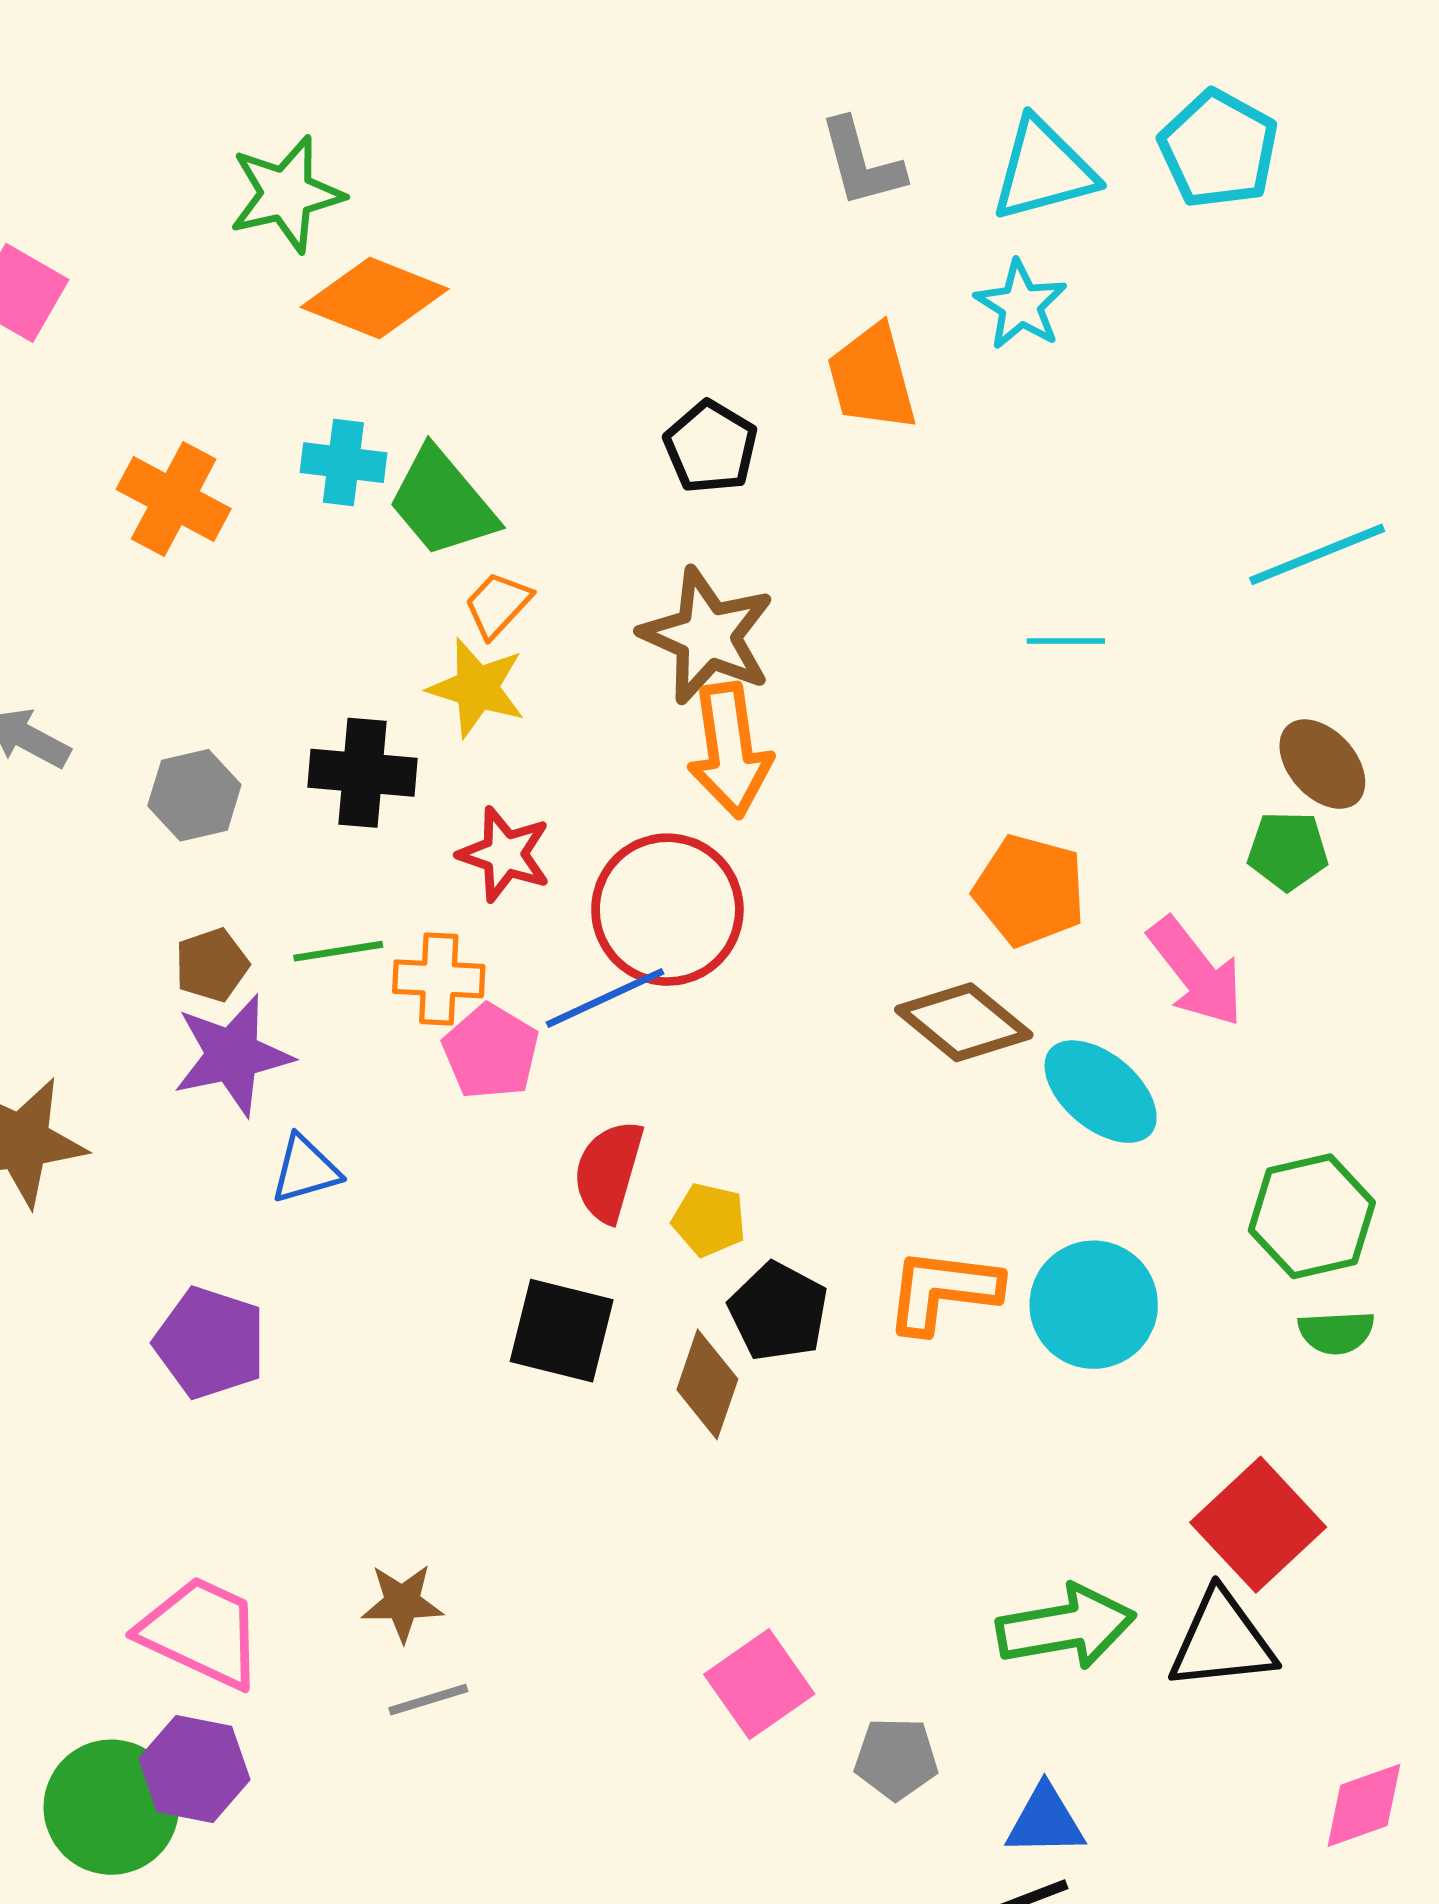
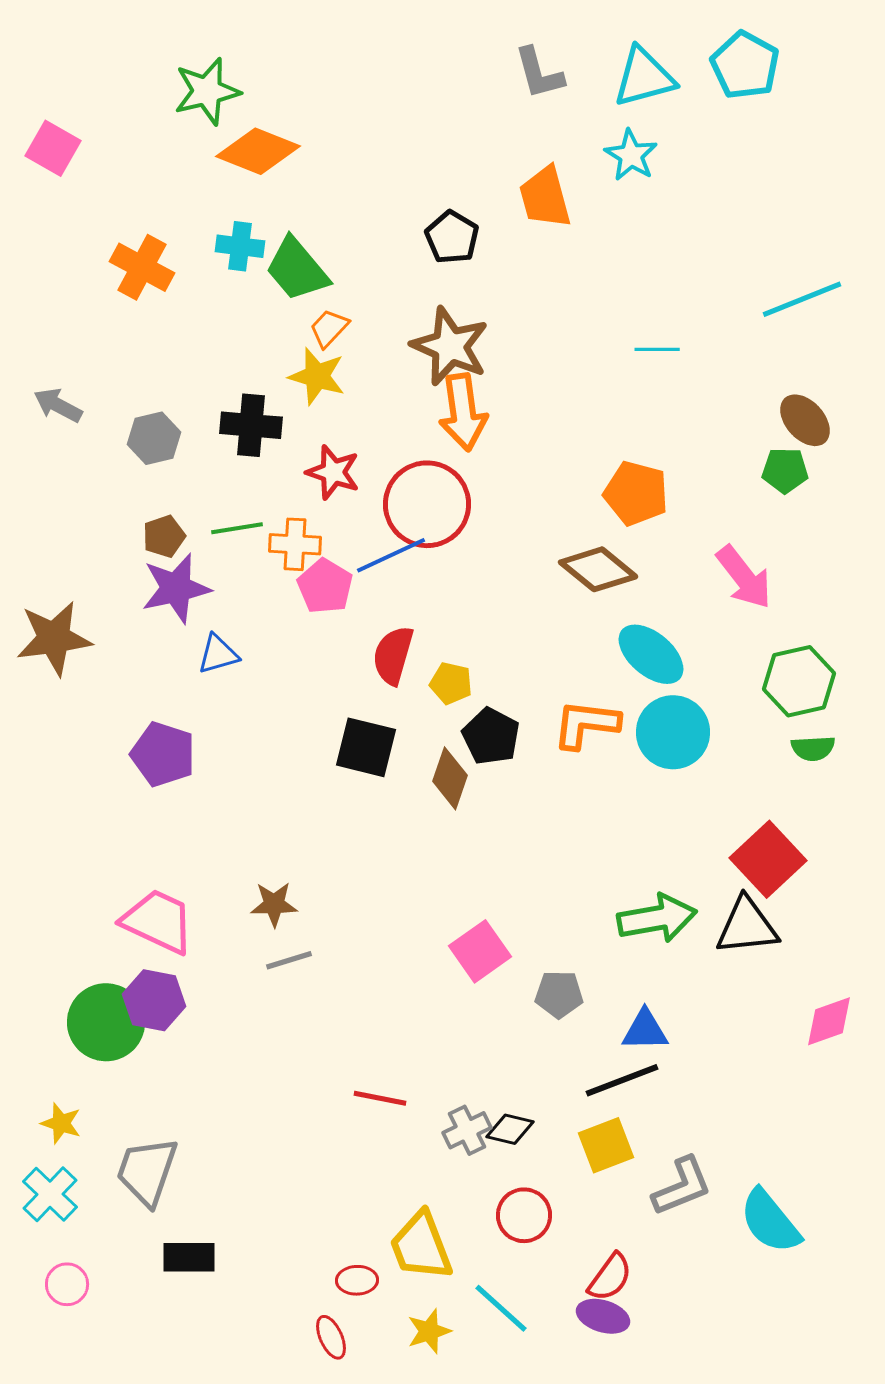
pink arrow: (1196, 972) -> (744, 577), moved
cyan ellipse: (1101, 1092) -> (651, 654), moved

